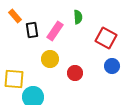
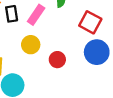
blue circle: (112, 66) -> (97, 52), size x1.5

